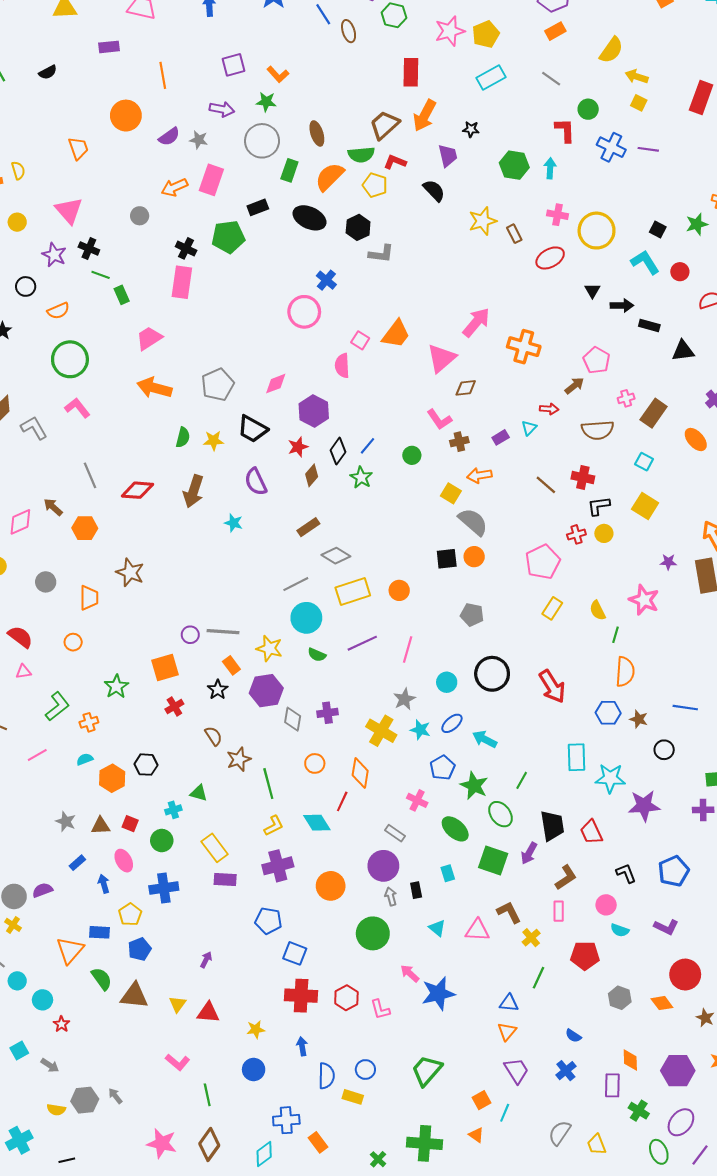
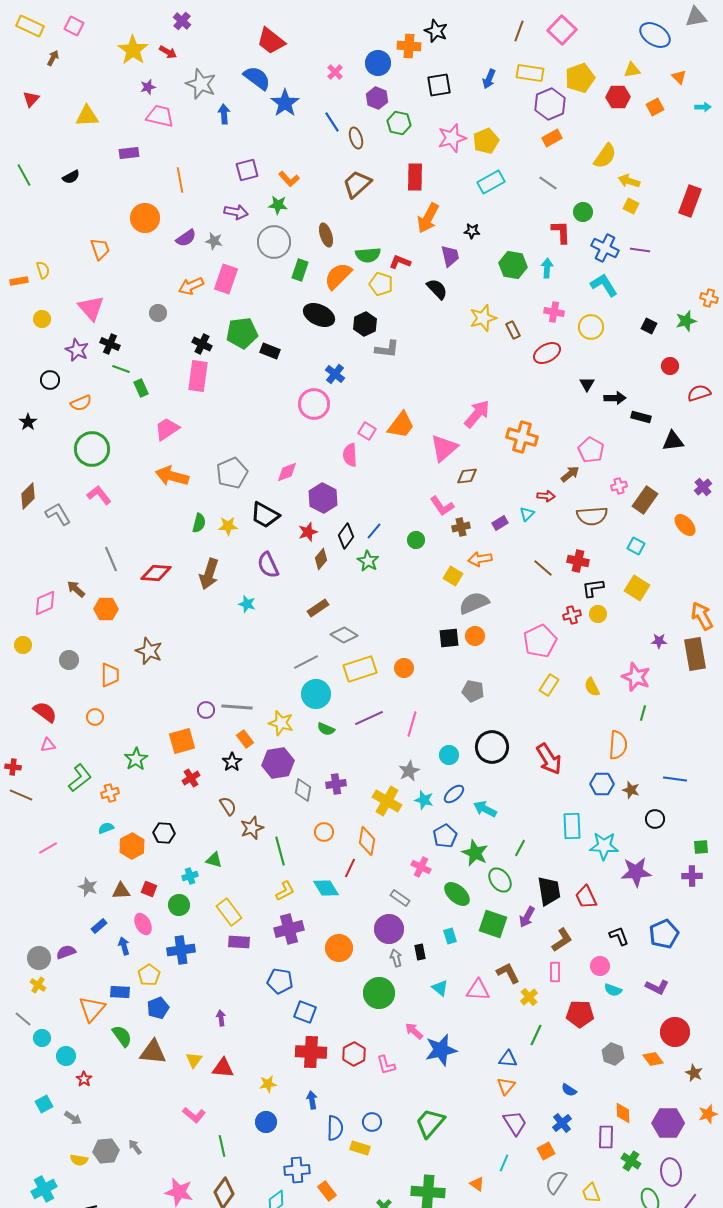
brown trapezoid: (384, 125) -> (357, 184), moved
black rectangle: (258, 207) -> (270, 351), moved, turned 42
yellow circle: (597, 231) -> (591, 327), size x0.7
cyan L-shape: (645, 262) -> (604, 285), moved
gray semicircle: (473, 522) -> (474, 603), turned -64
green line: (616, 635) -> (643, 713), moved
pink line: (37, 755) -> (48, 848), moved
purple arrow: (206, 960) -> (221, 1018), turned -35
orange square: (482, 1100) -> (546, 1151), moved
purple ellipse: (681, 1122) -> (671, 1172), turned -48

